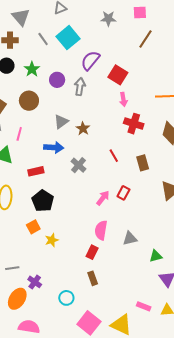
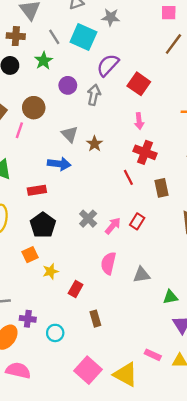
gray star: (108, 19) -> (111, 17), moved
cyan square: (68, 38) -> (83, 37), turned -30
green star: (32, 69) -> (44, 61), moved
pink arrow: (123, 99) -> (139, 121), moved
gray triangle: (61, 122) -> (70, 134), turned -42
red cross: (134, 124) -> (145, 152), moved
pink line: (19, 134) -> (19, 130), moved
gray cross: (79, 165) -> (88, 219), moved
red rectangle: (92, 252) -> (76, 289), moved
purple cross: (35, 282) -> (28, 319), turned -32
cyan circle: (66, 298) -> (55, 333), moved

